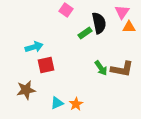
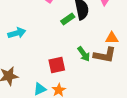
orange triangle: (129, 27) -> (112, 38), moved
red square: (46, 65) -> (57, 65), moved

